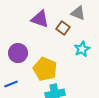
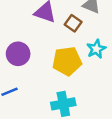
yellow pentagon: (45, 69) -> (67, 61), moved, turned -30

